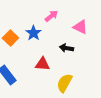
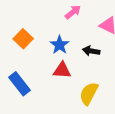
blue star: (33, 33) -> (60, 45), moved

